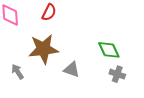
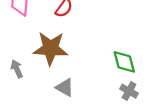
gray triangle: (72, 69) -> (65, 87), moved

